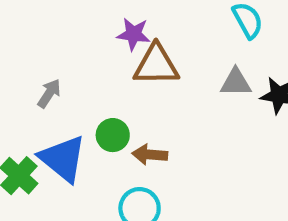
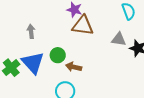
gray arrow: (49, 93) -> (31, 31), turned -48

